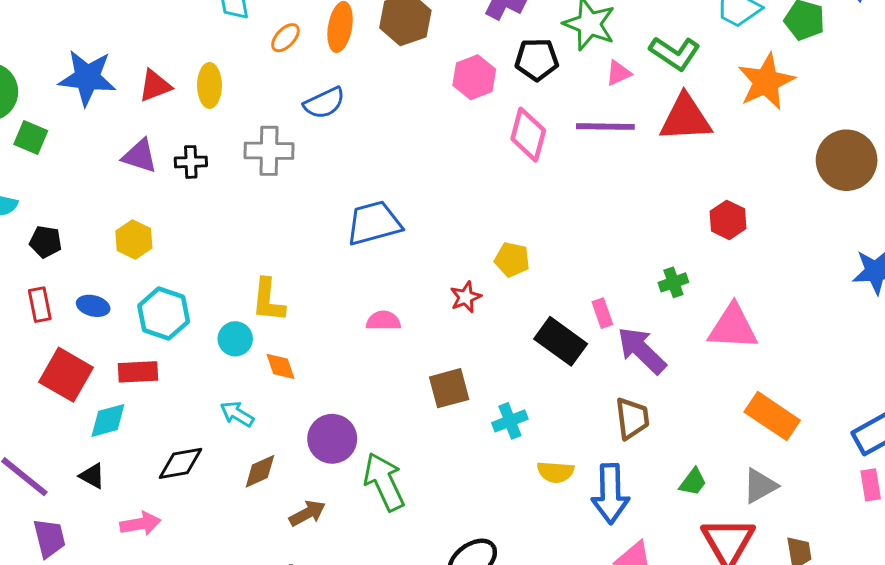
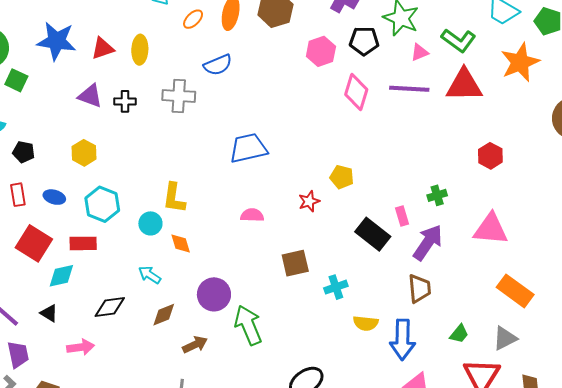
green cross: (673, 282) -> (437, 195), moved
purple arrow: (642, 350) -> (428, 243), turned 78

